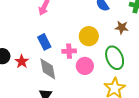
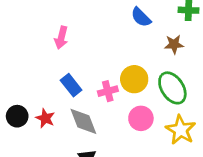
yellow circle: (89, 36) -> (134, 79), moved
pink circle: (85, 66) -> (141, 118), moved

